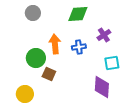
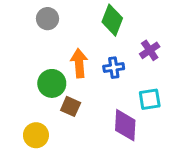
green diamond: (78, 14) -> (112, 20), turned -65
cyan square: (112, 63) -> (150, 99), moved
purple diamond: (102, 87) -> (125, 125), moved

